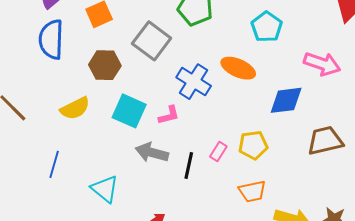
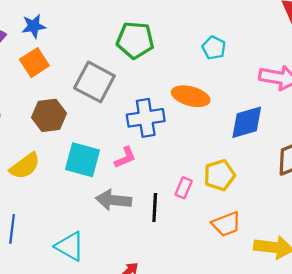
cyan pentagon: (267, 27) -> (214, 48), size x0.7
blue cross: (194, 82) -> (146, 118), turned -32

